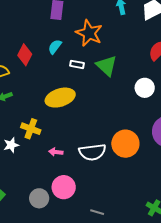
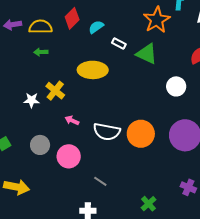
orange star: (89, 33) -> (157, 20), moved
cyan semicircle: (55, 47) -> (96, 27), moved
green triangle: (107, 66) -> (147, 54), turned -35
gray circle: (39, 198) -> (40, 145), moved
gray line: (97, 212) -> (100, 181), moved

